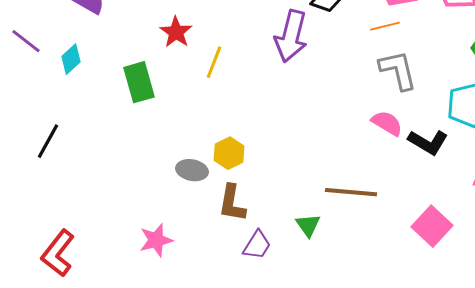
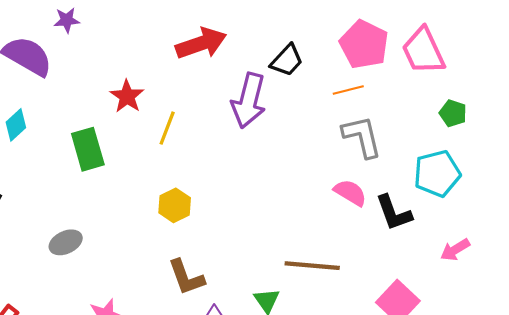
black L-shape: (428, 142) -> (394, 213), turned 39
yellow hexagon: (229, 153) -> (175, 205), moved
gray ellipse: (192, 170) -> (66, 242), moved, turned -36
brown L-shape: (232, 203) -> (186, 277), turned -30

